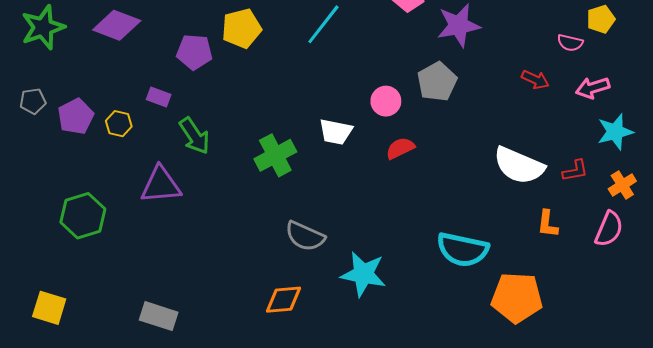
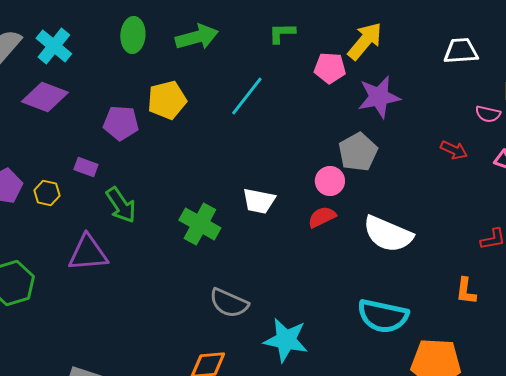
pink circle: (386, 101) -> (330, 181), moved
green cross: (275, 155) -> (200, 224), turned -33
white semicircle: (519, 166) -> (388, 234), moved

